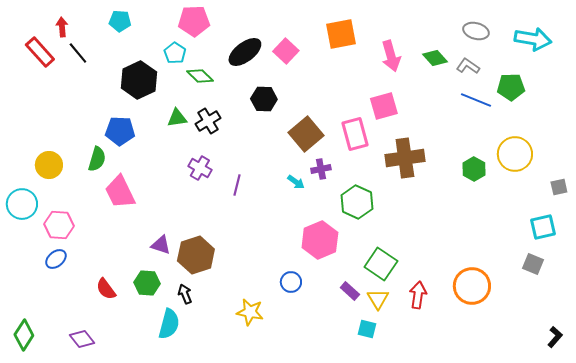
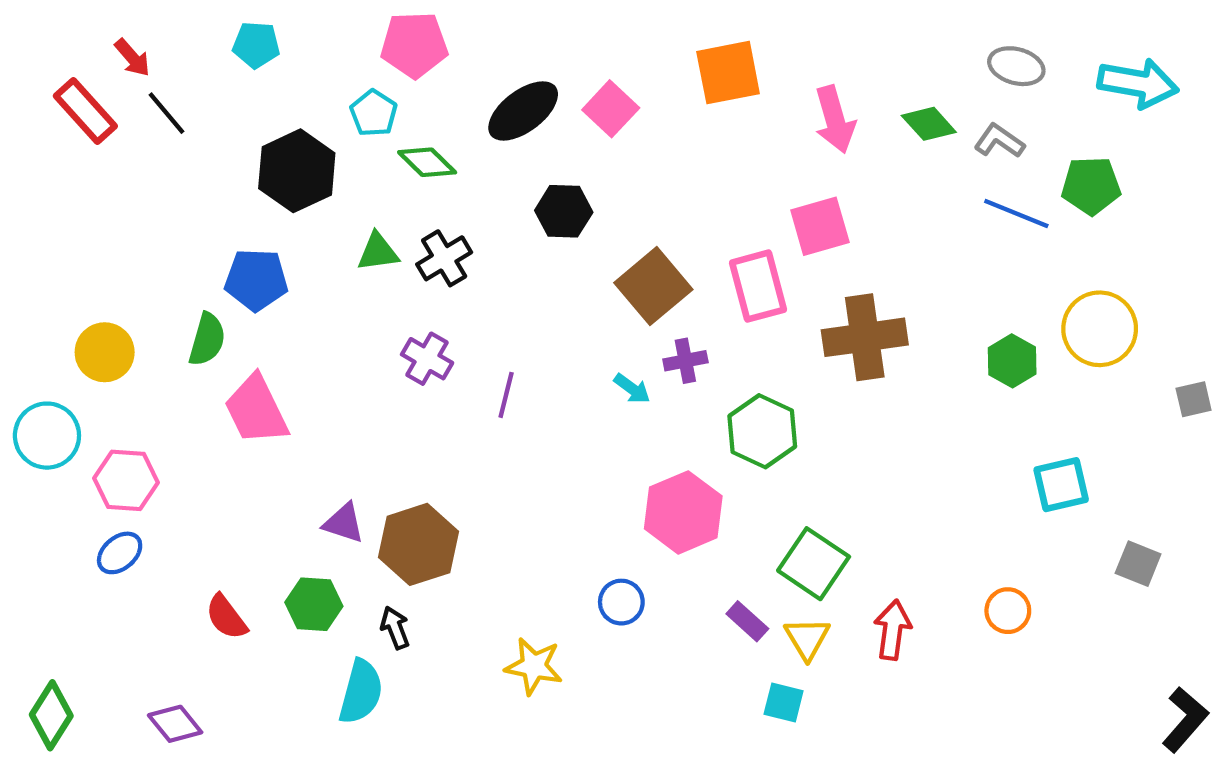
red arrow: (62, 27) -> (132, 58), turned 144
cyan square: (543, 227) -> (1061, 485), moved
orange circle: (472, 286) -> (1008, 611), size x0.6
black L-shape: (555, 337) -> (1185, 720), size x1.4

